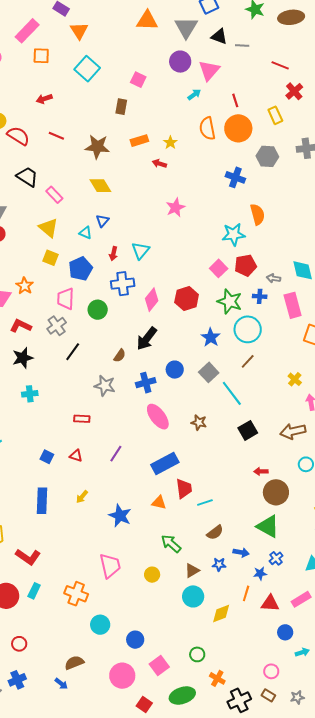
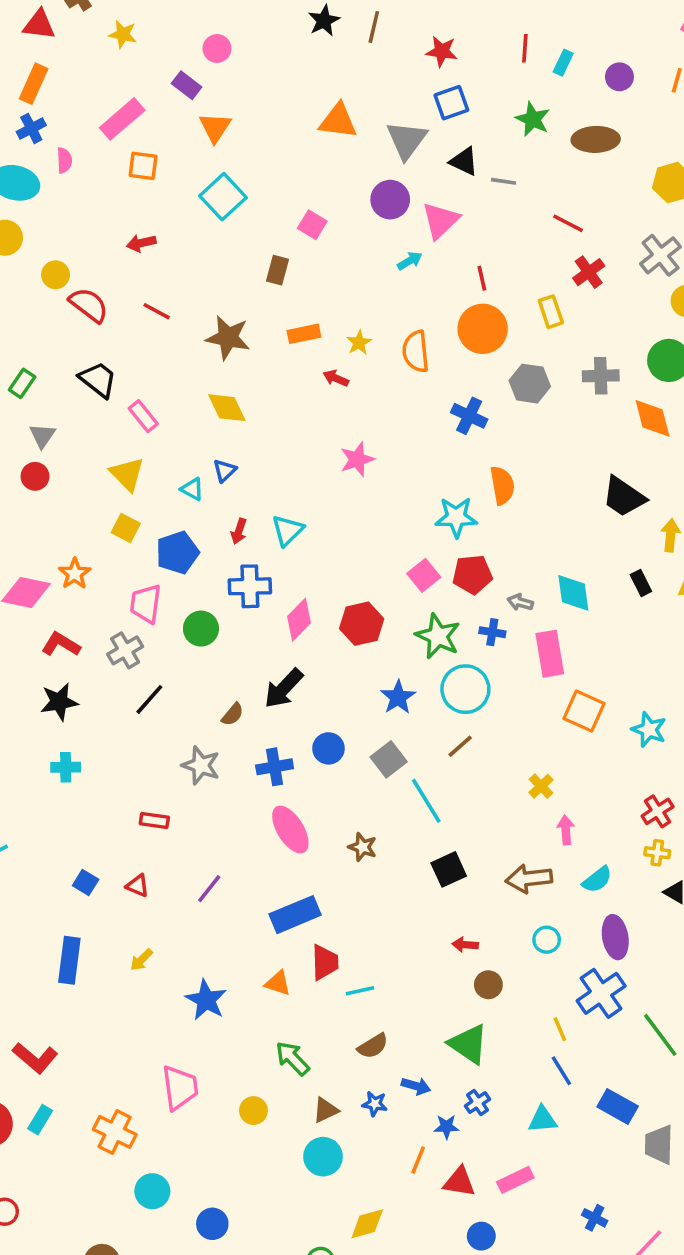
orange semicircle: (207, 128) -> (416, 351), moved
brown circle: (276, 492) -> (488, 985), size x0.6
yellow diamond: (221, 613) -> (367, 1224), moved

